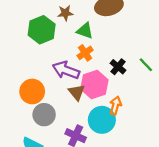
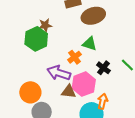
brown star: (65, 13) -> (45, 25), moved
green triangle: (85, 31) -> (90, 44), moved
brown triangle: (77, 92) -> (69, 91), turned -42

